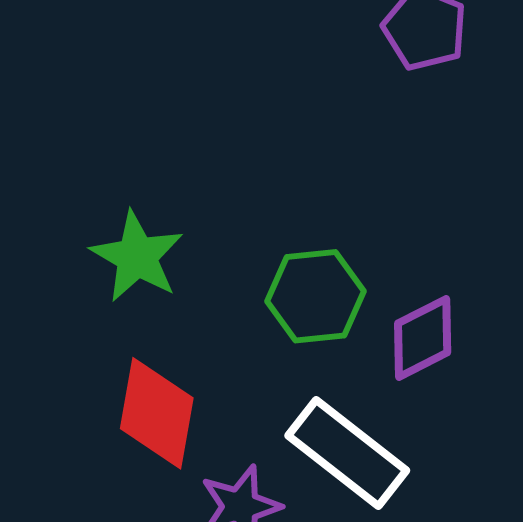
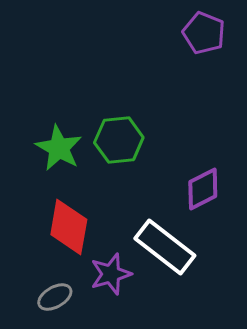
green hexagon: (316, 296) -> (119, 140), moved

